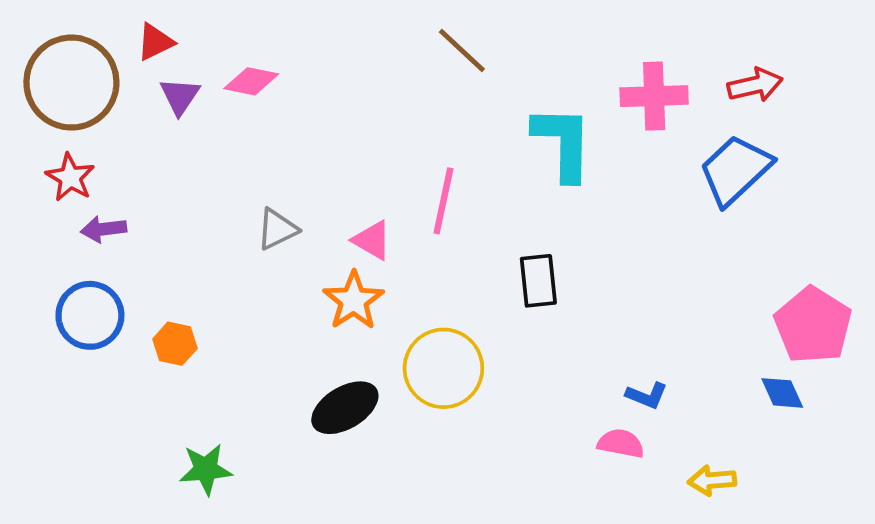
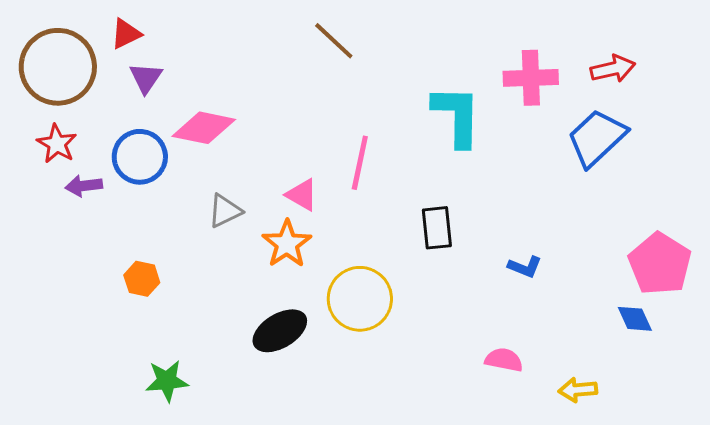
brown line: (462, 50) -> (334, 41), moved
pink diamond: (251, 81) -> (204, 128), moved, size x1.4
gray triangle: (277, 229) -> (225, 211), moved
blue circle: (90, 315) -> (140, 157), moved
blue L-shape: (647, 395) -> (525, 267), moved

